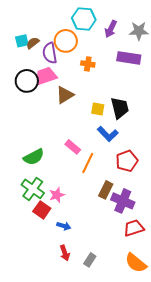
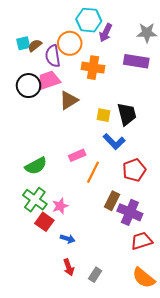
purple arrow: (111, 29) -> (106, 33), moved
orange cross: (88, 64) -> (93, 68), size x1.5
pink rectangle: (73, 147) -> (77, 155), turned -63

